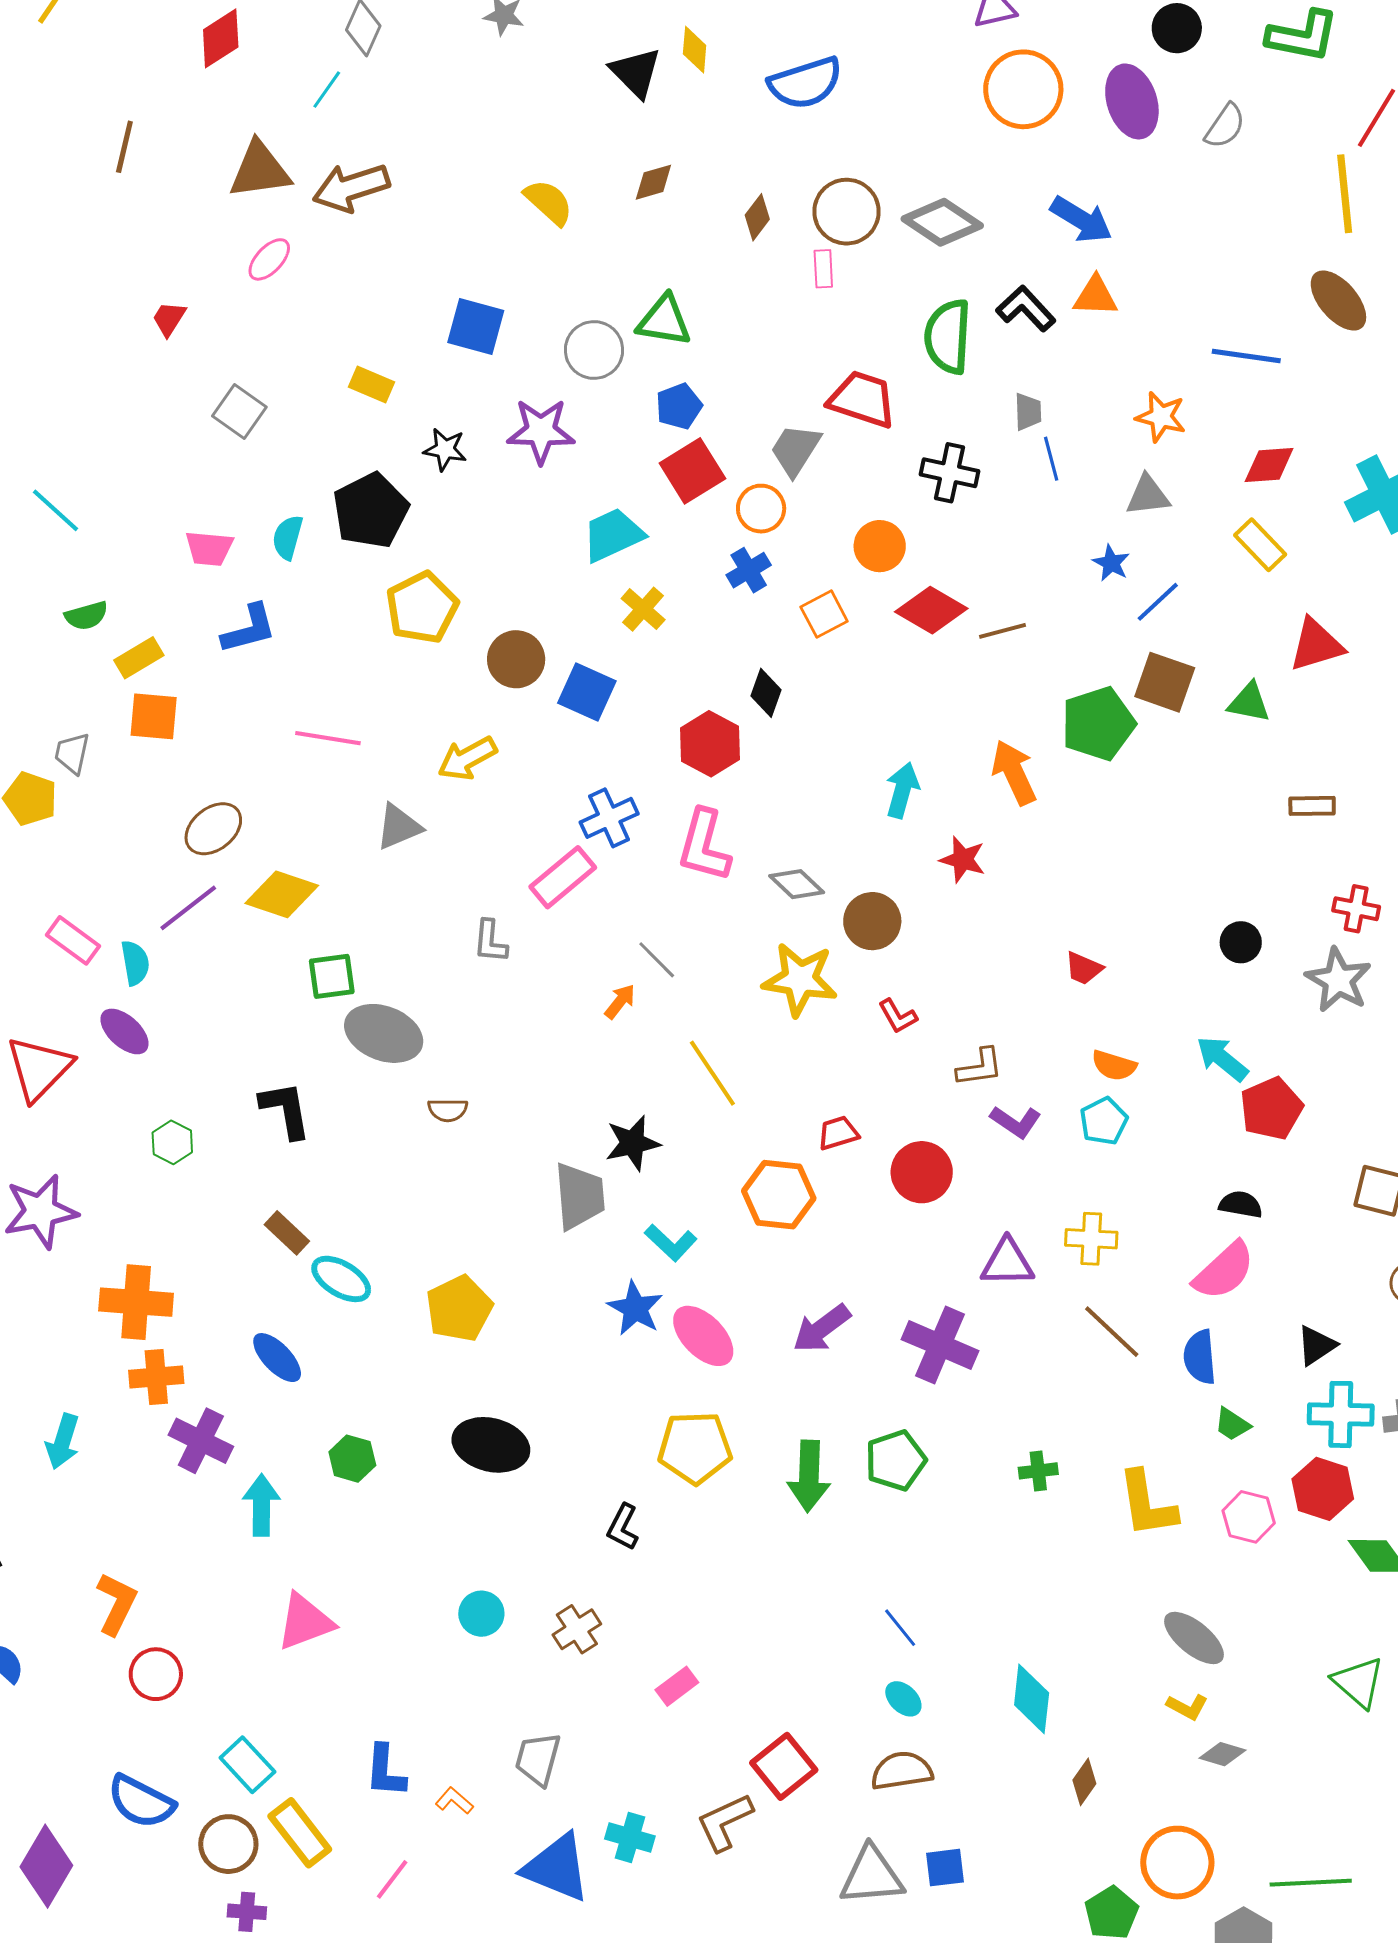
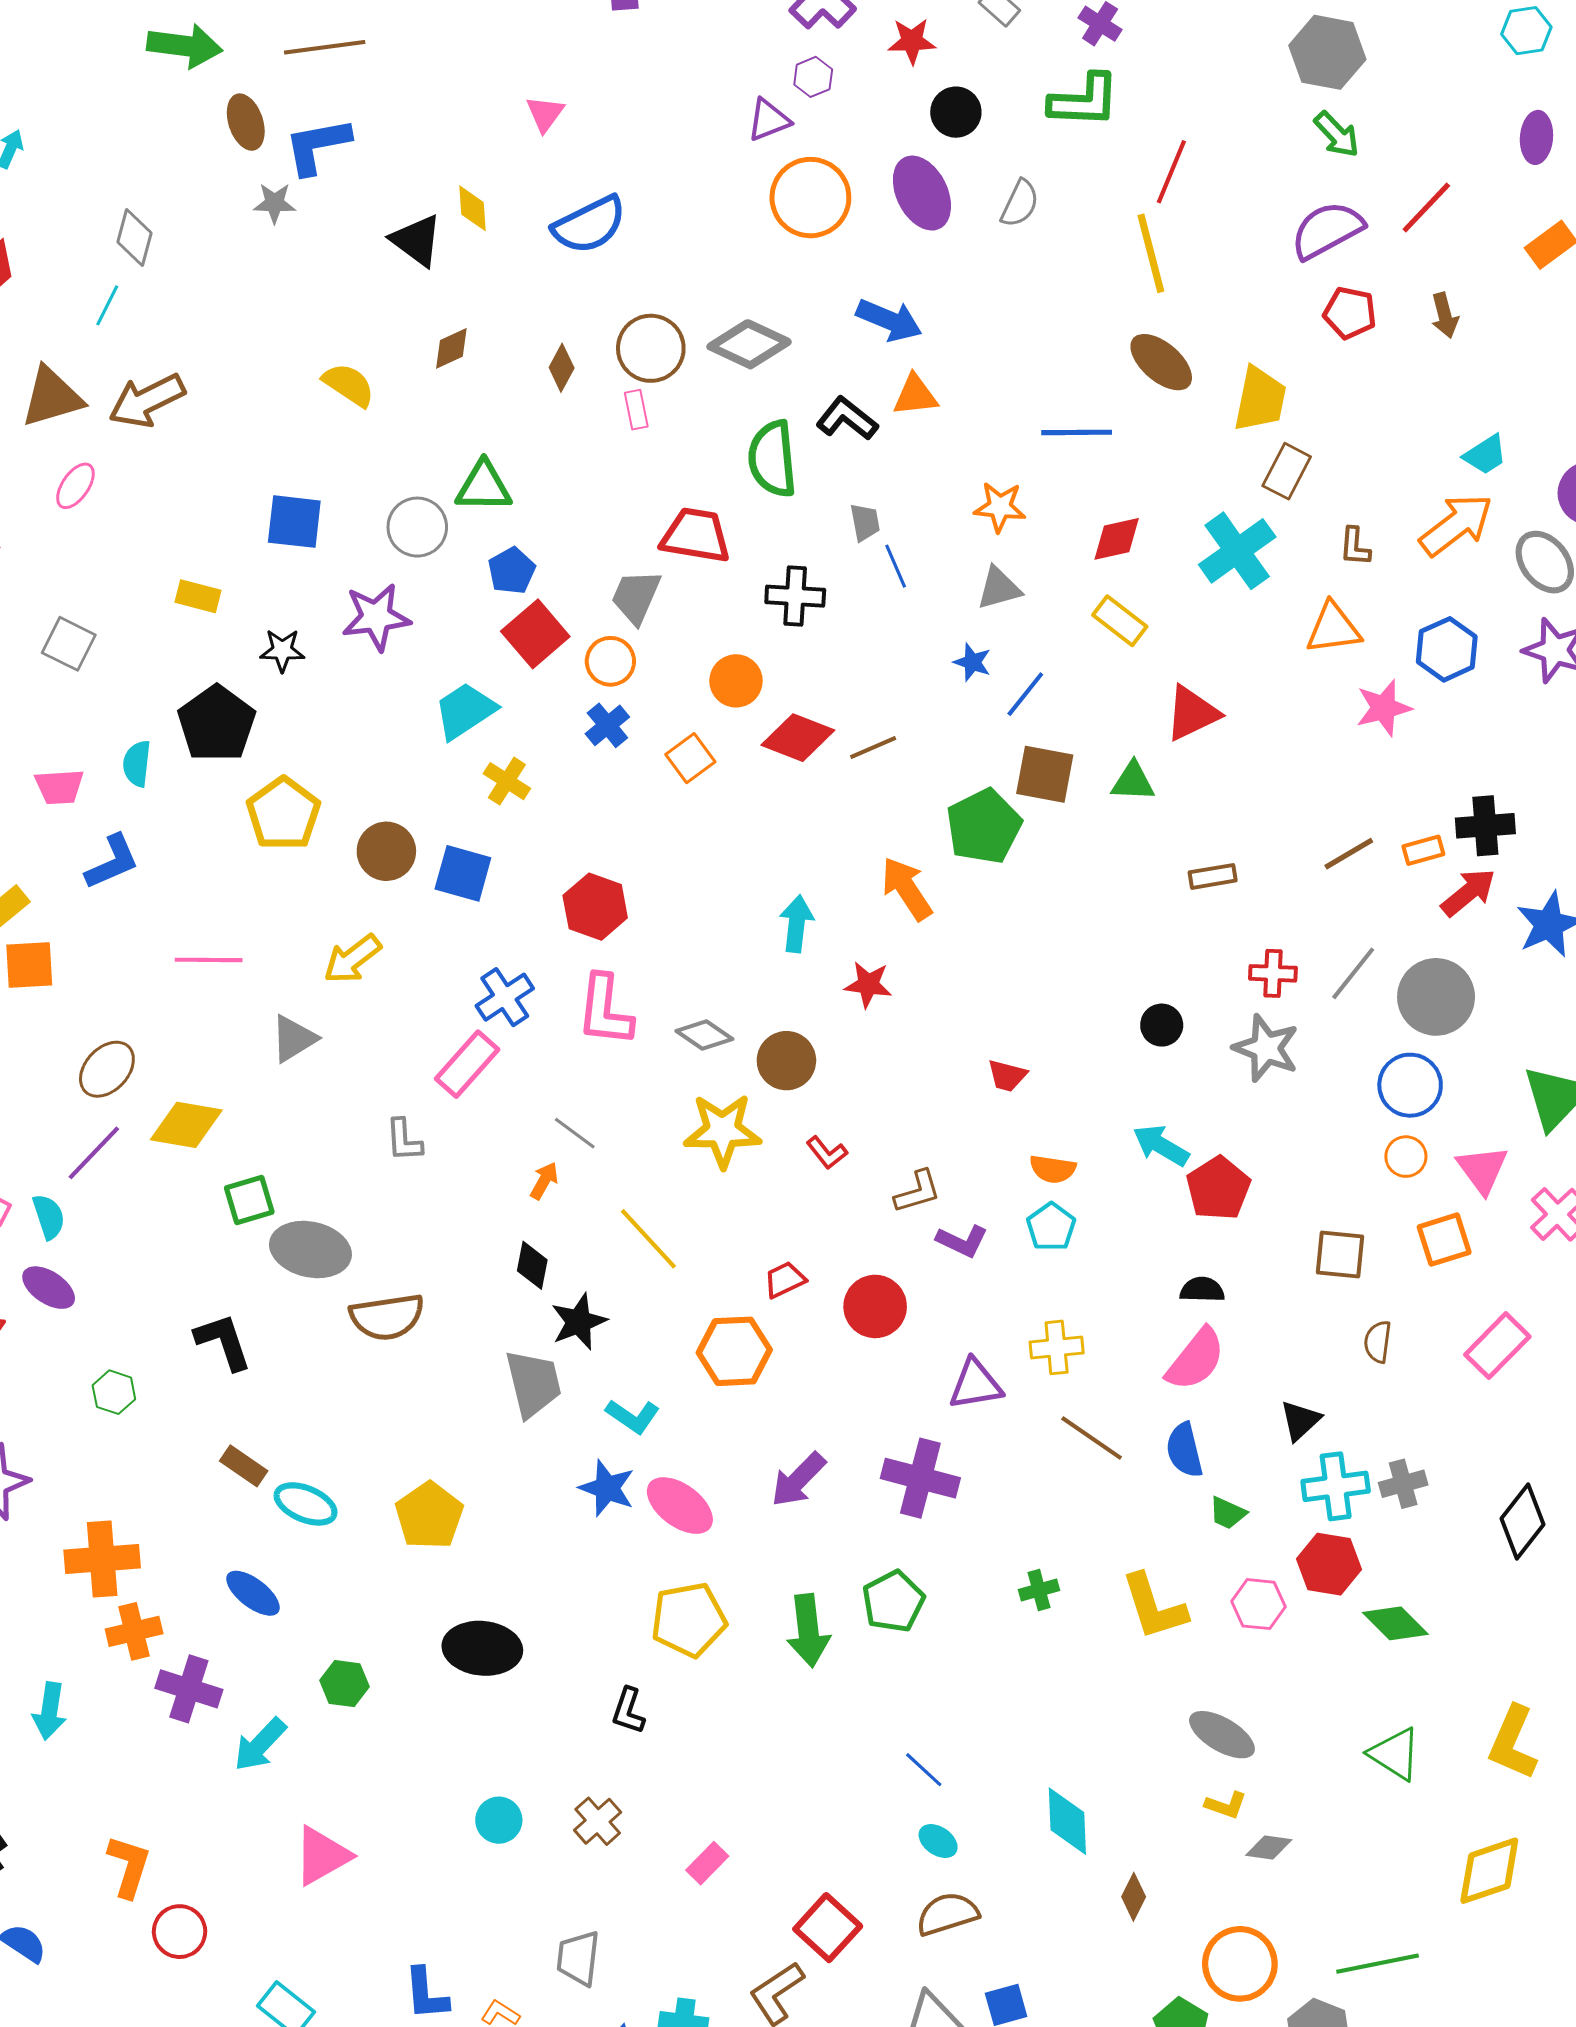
black diamond: (766, 693) -> (532, 1265), moved
brown semicircle: (448, 1110) -> (387, 1317), size x1.8
cyan arrow: (261, 1505) -> (260, 1745), turned -128

